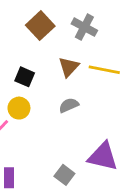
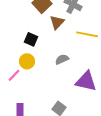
brown triangle: (69, 67) -> (57, 22), moved
purple triangle: (103, 156) -> (86, 81), moved

